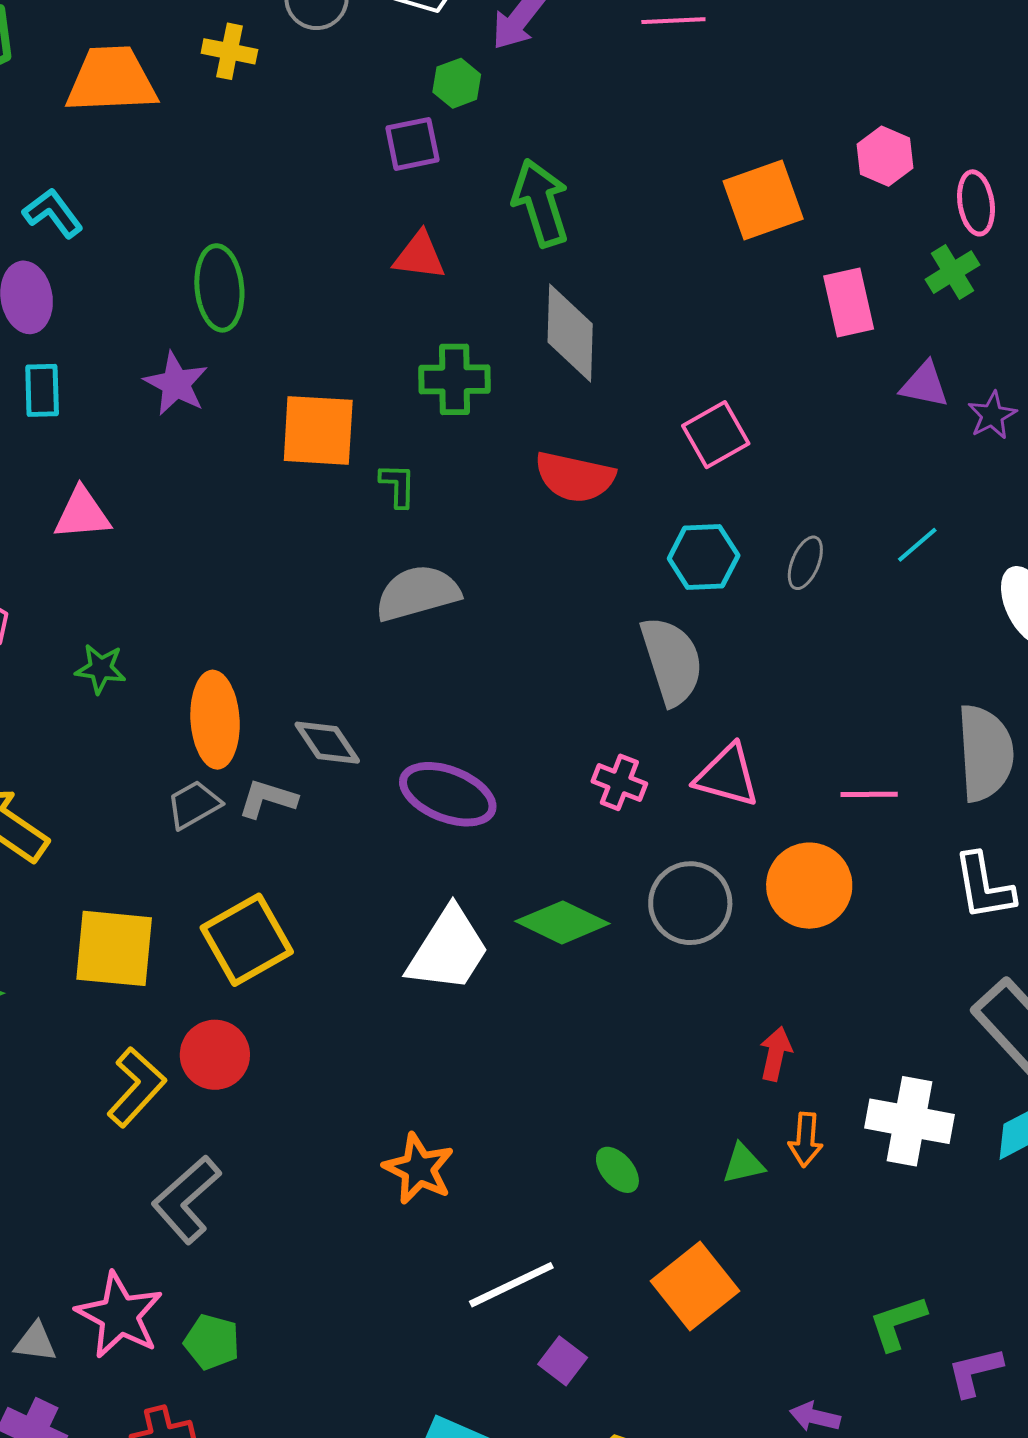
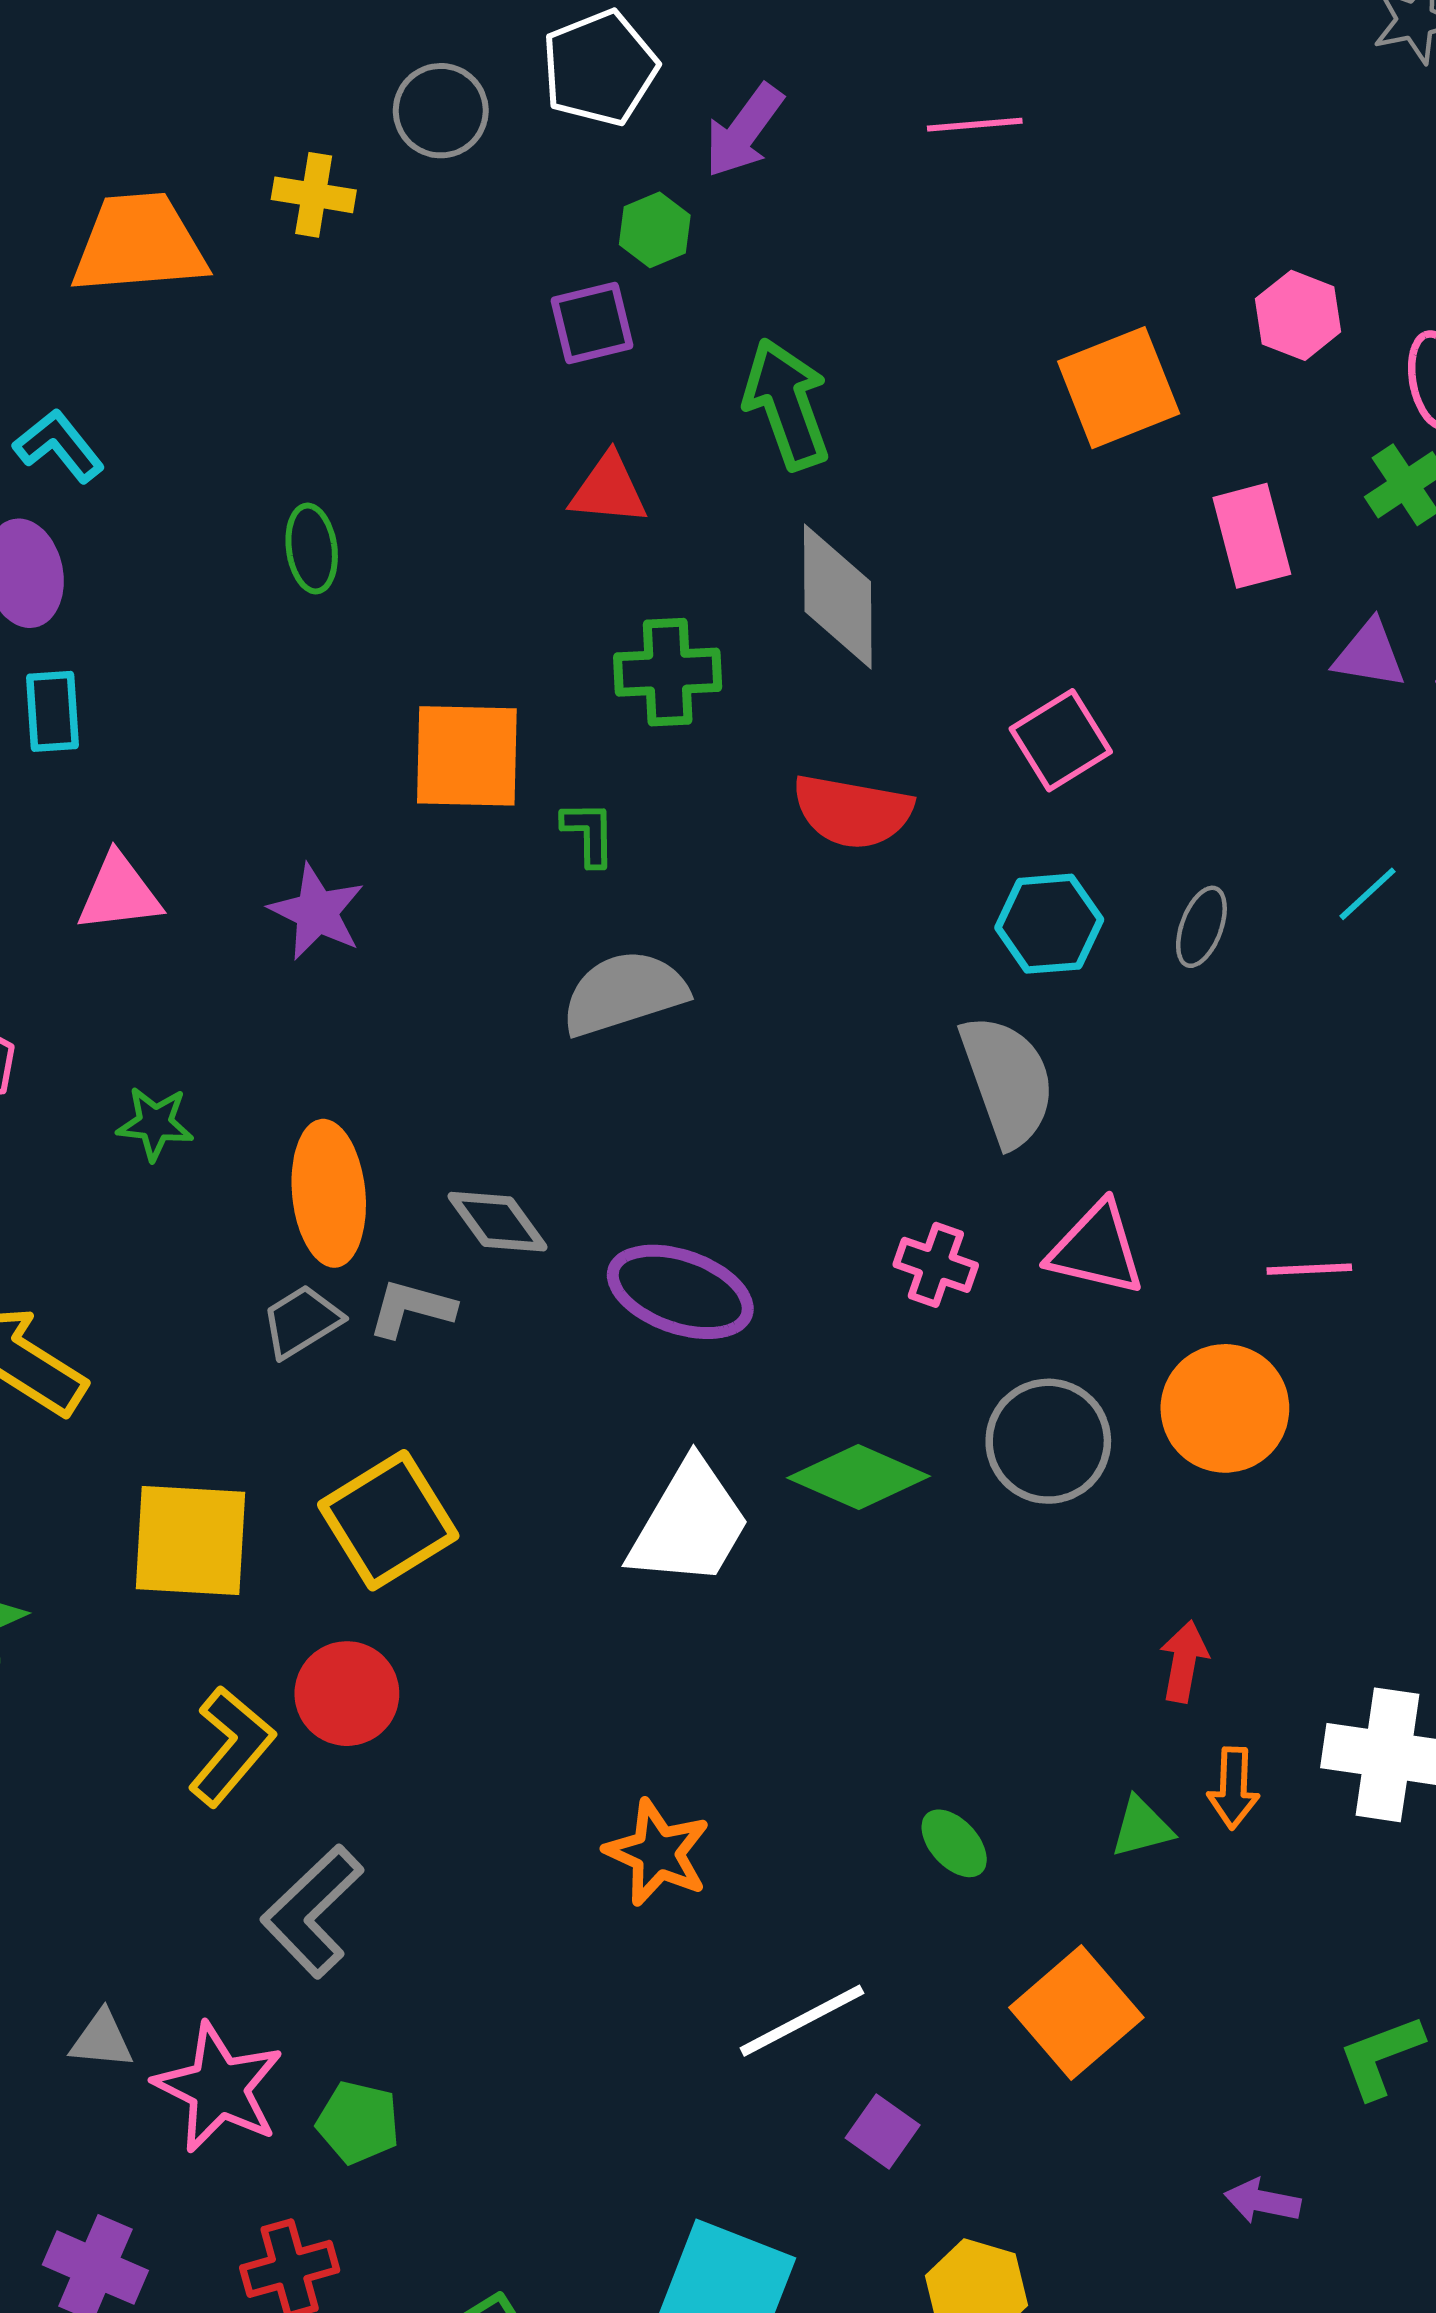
green ellipse: (219, 288) -> (312, 549), size x0.7
purple star: (176, 384) -> (317, 912), moved
gray triangle: (35, 1342) -> (102, 2040), moved

